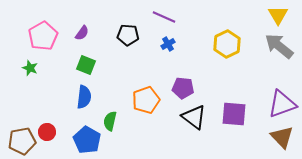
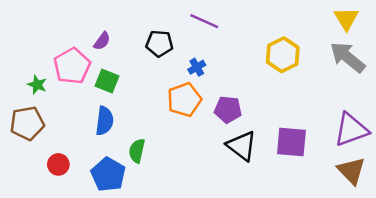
pink pentagon: (43, 36) -> (72, 66), moved
blue cross: (168, 44) -> (197, 67), moved
orange pentagon: (146, 100) -> (184, 100), moved
brown pentagon: (22, 141) -> (27, 123), moved

